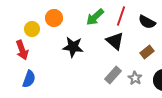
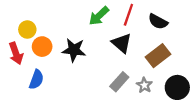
orange circle: (54, 18) -> (42, 47), moved
brown rectangle: (147, 52) -> (158, 56), size x1.5
blue semicircle: (29, 79) -> (36, 80), moved

